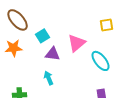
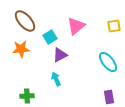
pink triangle: (77, 43) -> (76, 26), moved
purple triangle: (53, 54) -> (60, 55), turned -35

